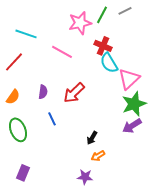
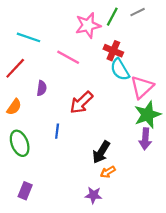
purple semicircle: (43, 92) -> (42, 88), moved
blue line: (52, 119) -> (57, 131), turned 32
purple arrow: (132, 126) -> (145, 139), turned -54
black arrow: (92, 138) -> (101, 152), size x1.5

